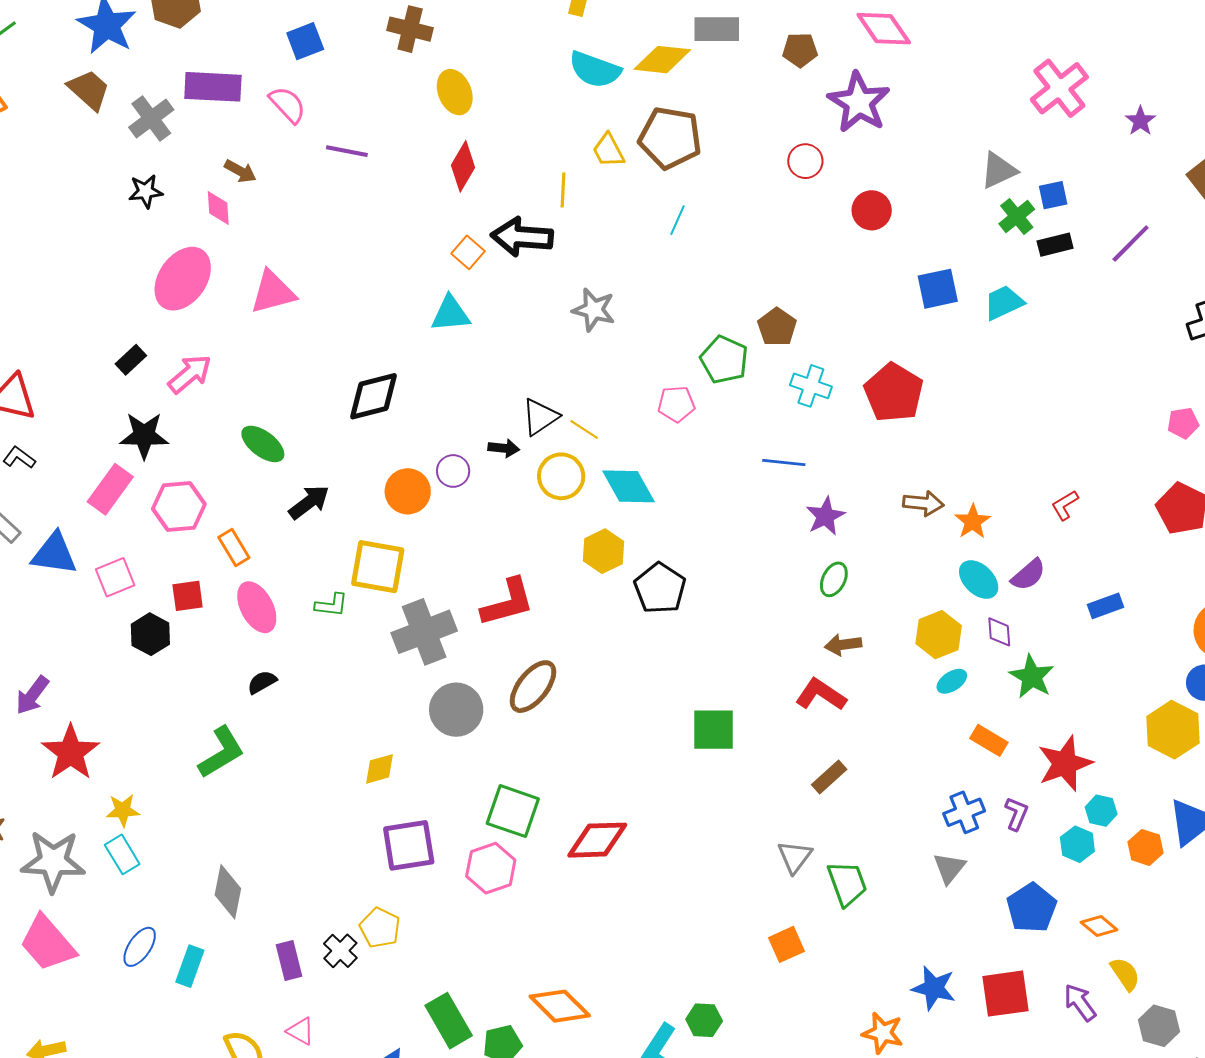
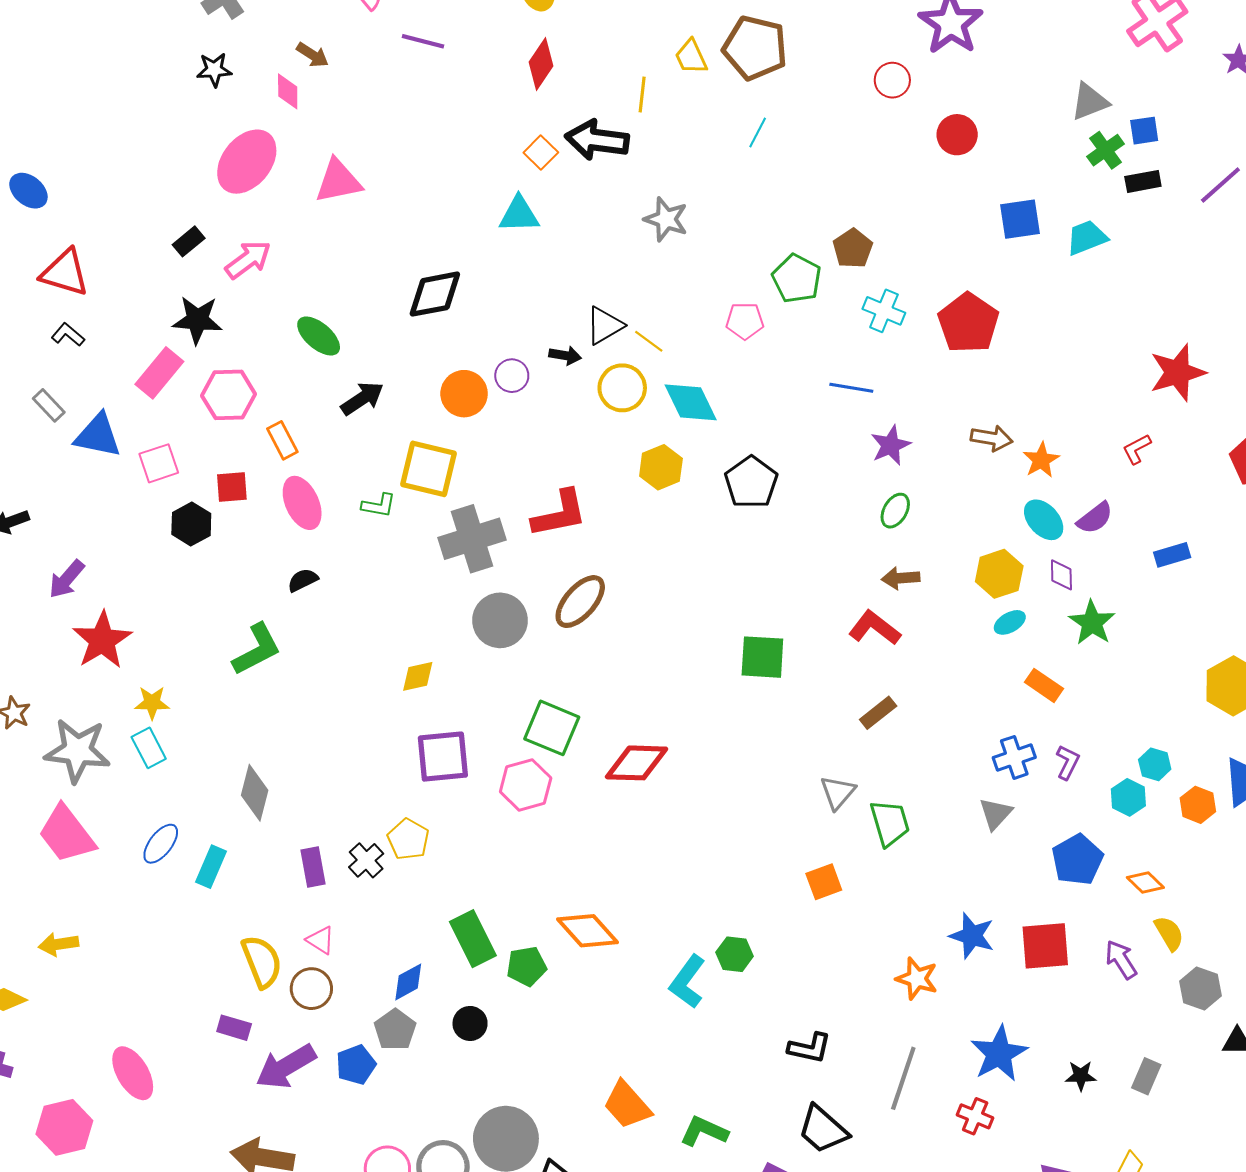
black pentagon: (660, 588) -> (751, 482), moved
red star: (1065, 764) -> (1178, 373), moved

